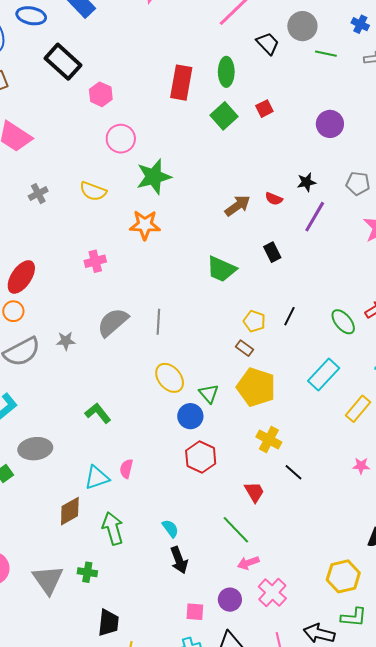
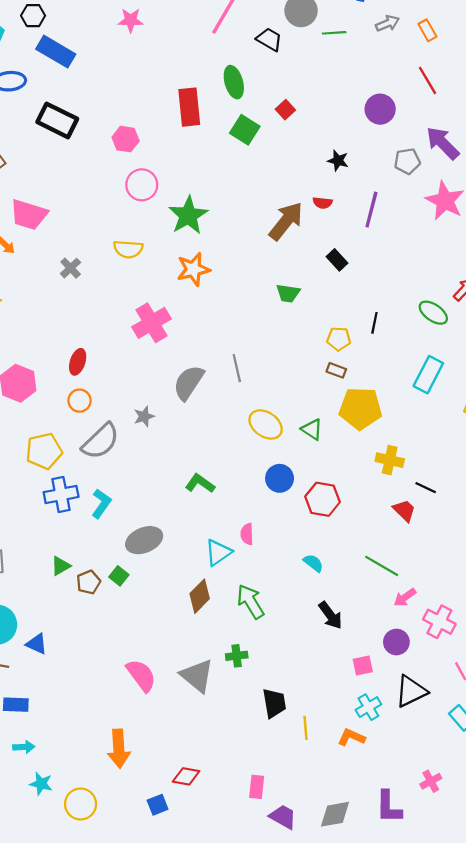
pink hexagon: (101, 94) -> (126, 139), moved
purple circle: (330, 124) -> (380, 109), moved
black star: (306, 182) -> (338, 161), moved, turned -30
brown arrow: (237, 206) -> (286, 221), size x1.4
pink cross: (95, 261) -> (152, 323), size x1.6
green trapezoid: (221, 269) -> (288, 293), size x0.7
red ellipse: (21, 277) -> (78, 362), size x0.7
blue circle: (190, 416) -> (280, 478), moved
red trapezoid: (254, 492) -> (404, 511), moved
cyan semicircle: (170, 528) -> (313, 563), moved

